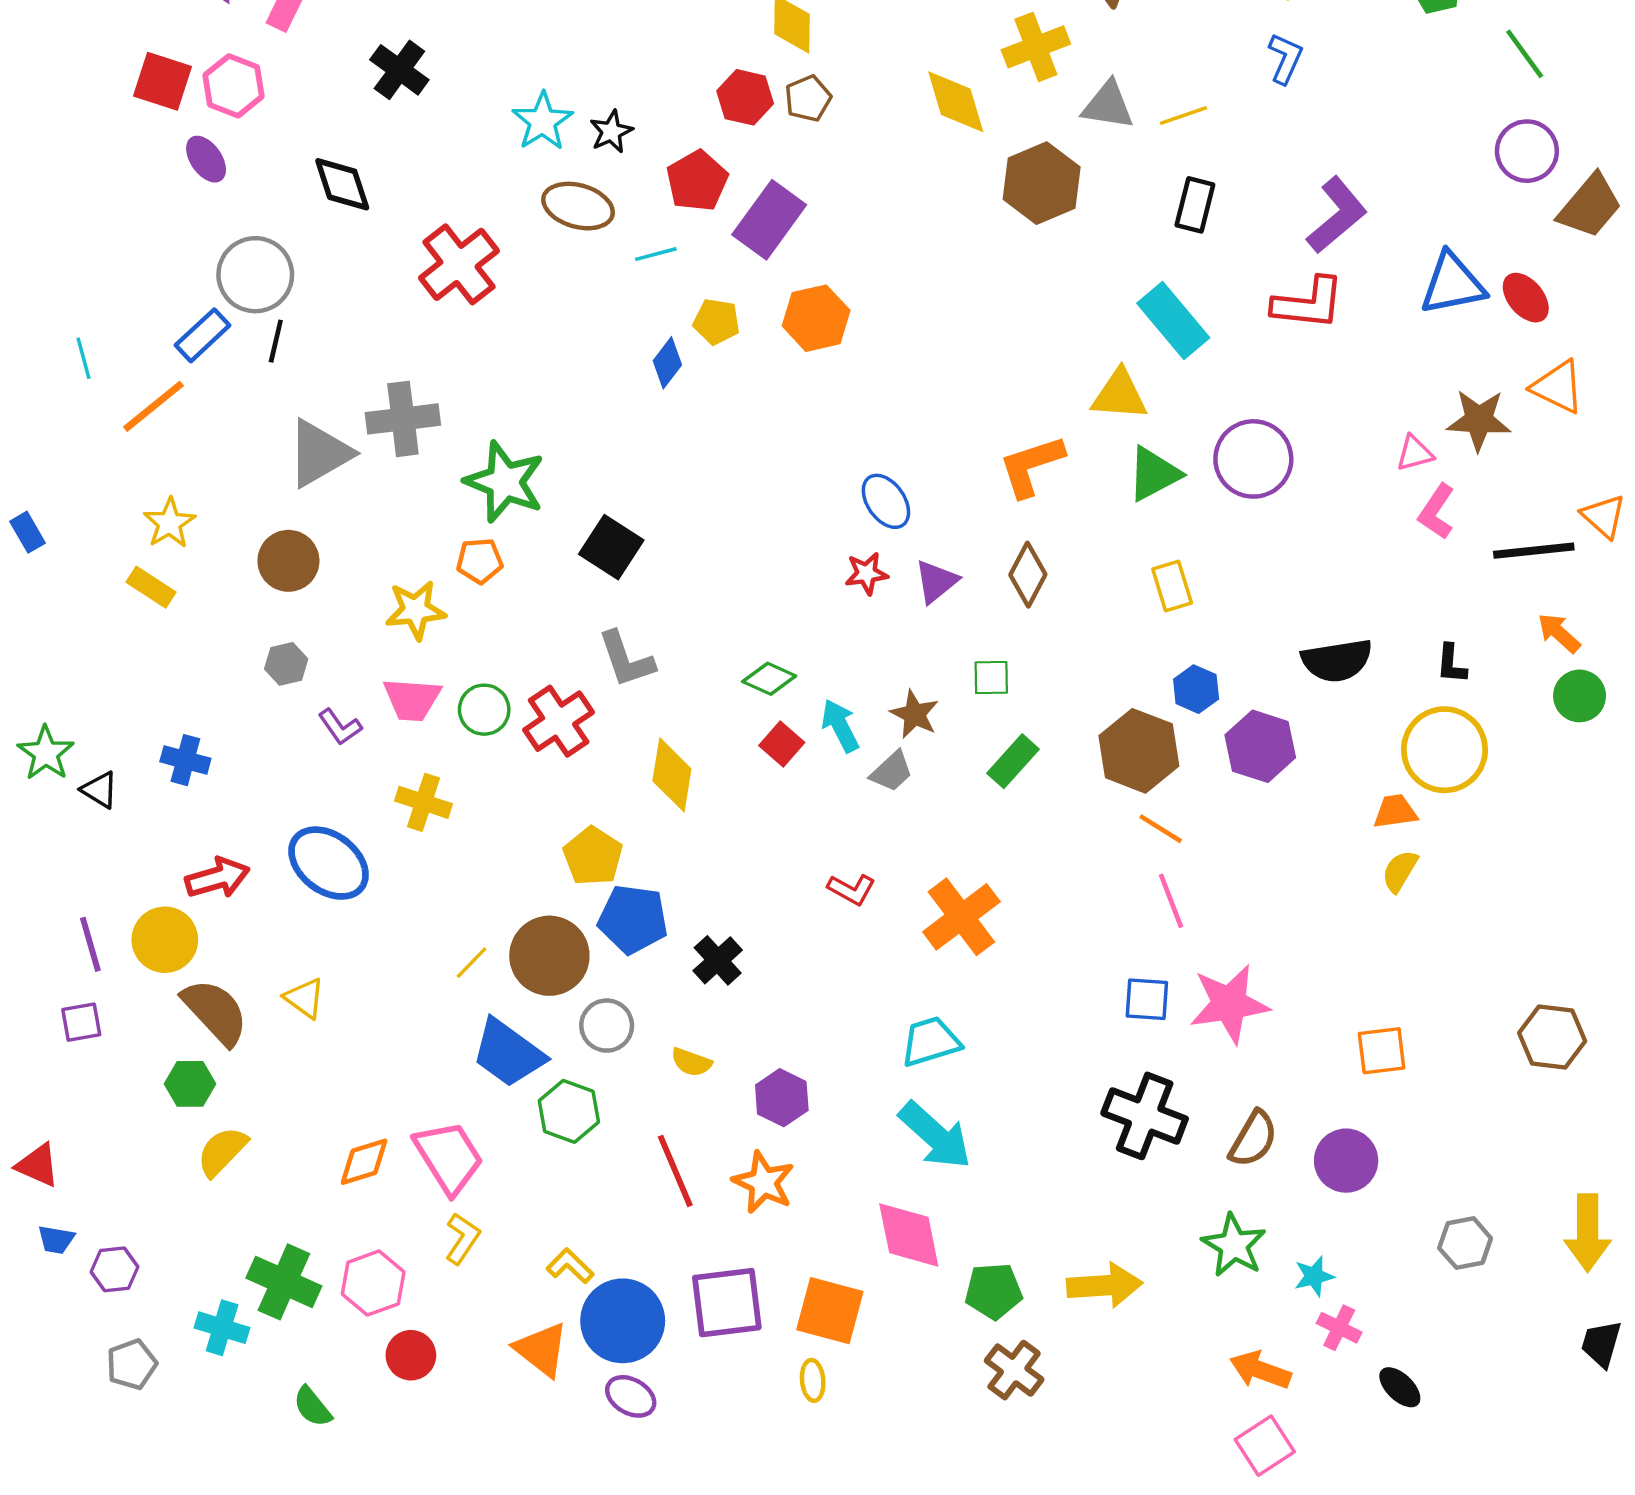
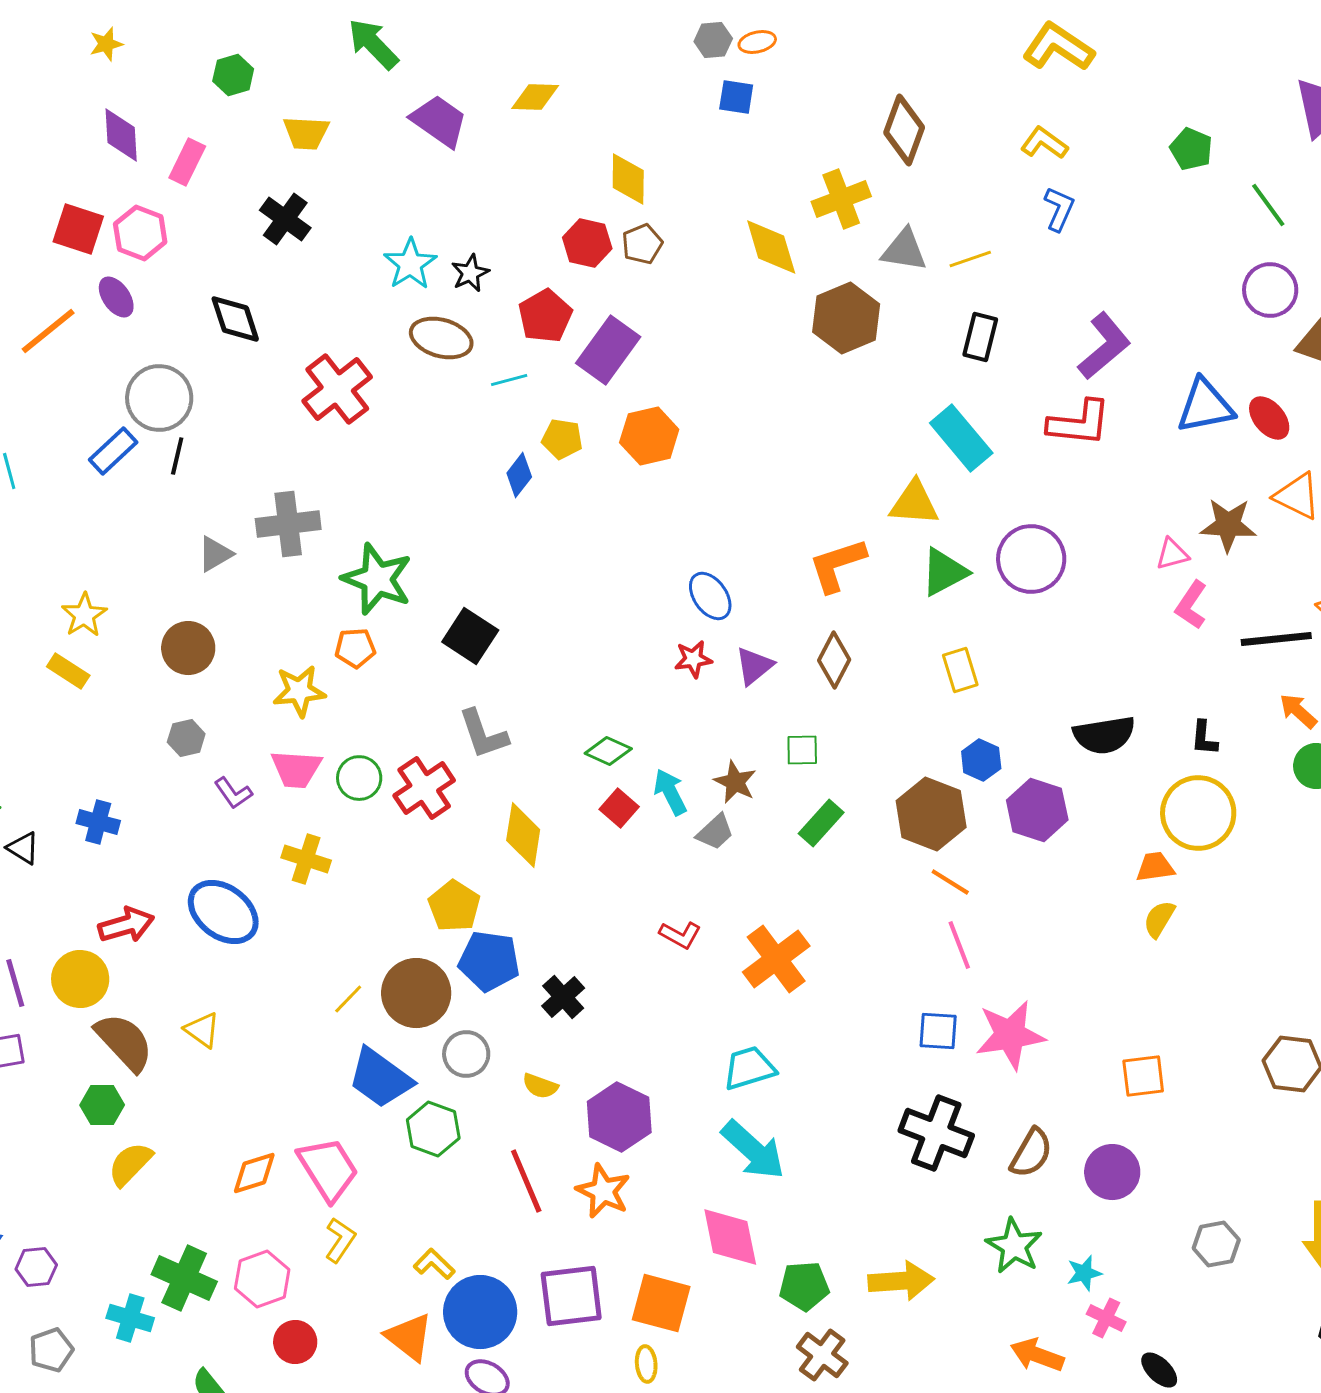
orange line: (153, 406) -> (48, 331), moved
gray triangle: (319, 453) -> (215, 554), size x0.6
purple hexagon: (782, 1098) -> (619, 1117), size x1.4

